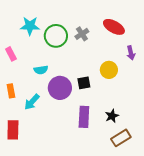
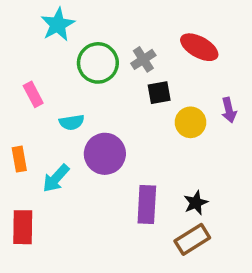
cyan star: (30, 26) -> (58, 24), moved, turned -30
purple arrow: (131, 53) -> (229, 110), moved
pink rectangle: (11, 54) -> (33, 94), moved
black square: (84, 83) -> (159, 93), moved
brown rectangle: (121, 138) -> (192, 239), moved

